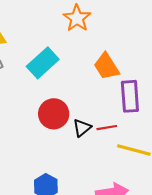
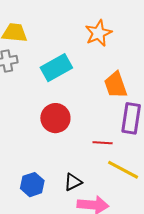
black triangle: (82, 128) -> (73, 182), moved

